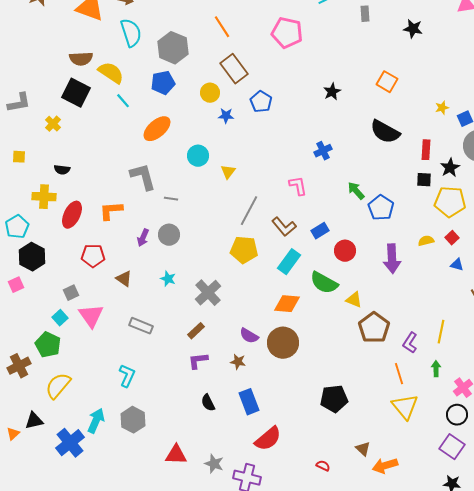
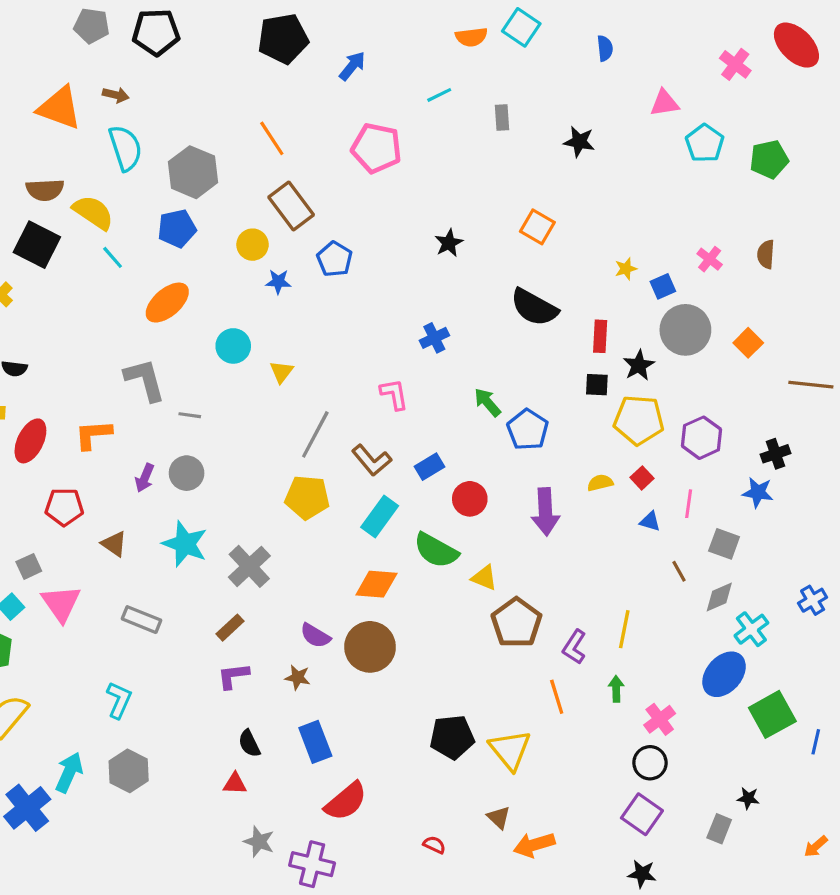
cyan star: (168, 279) -> (185, 544), size x1.8
yellow triangle: (405, 407) -> (510, 750), moved
red triangle: (176, 455) -> (235, 784), moved, size x0.7

